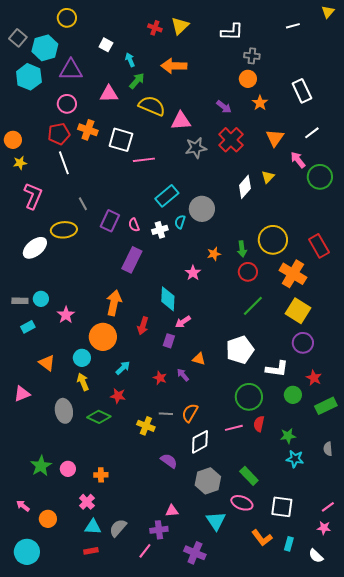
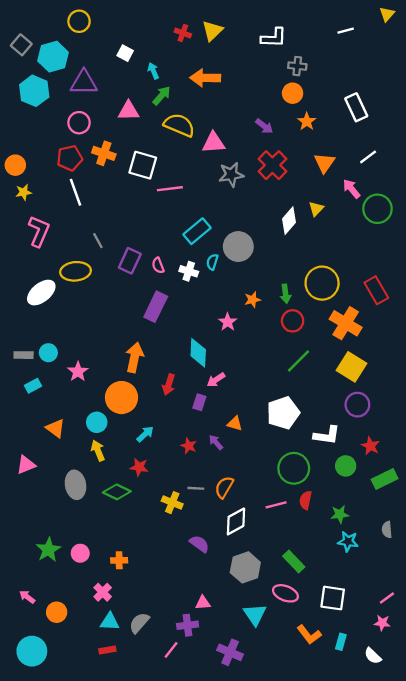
white cross: (160, 230) -> (189, 271), turned 35

